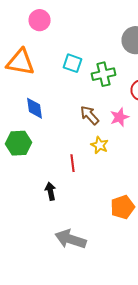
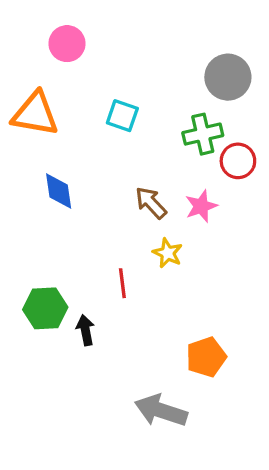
green cross: (104, 74) -> (203, 134), moved
green hexagon: (19, 143) -> (45, 308), moved
gray arrow: (71, 239) -> (161, 411), moved

